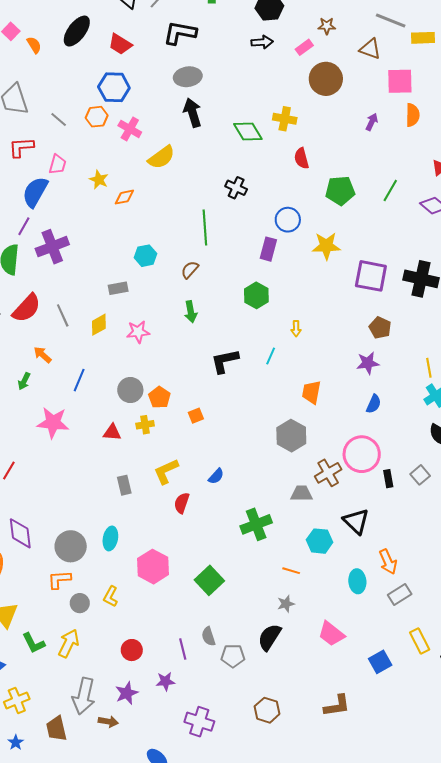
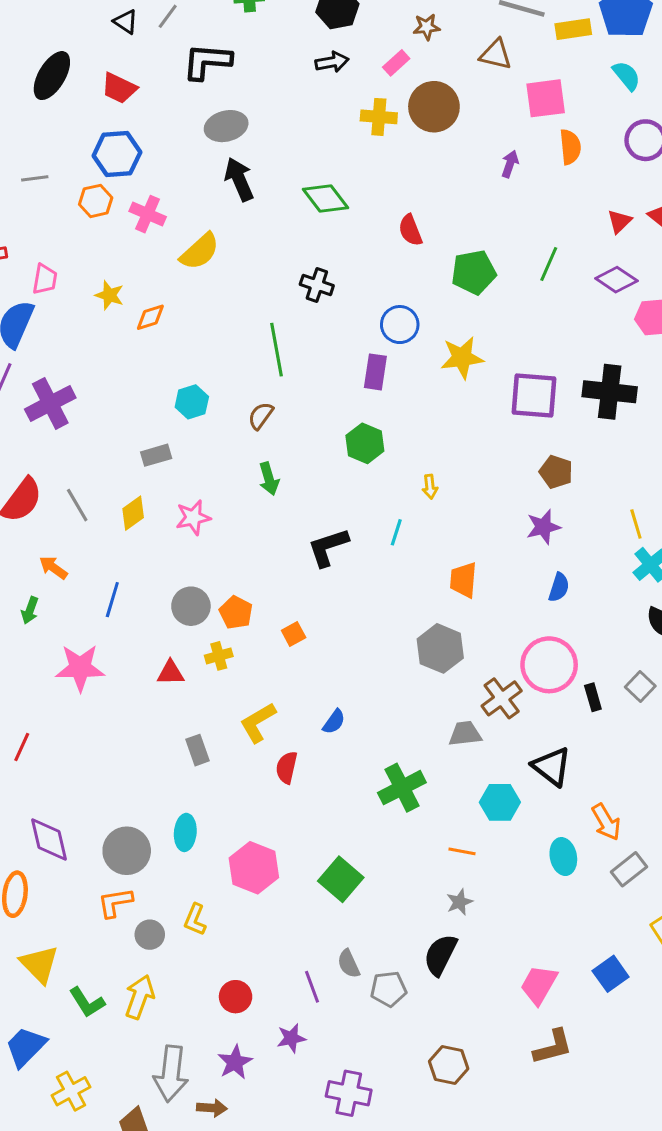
gray line: (59, 119) -> (35, 178), moved, turned -42
yellow cross: (285, 119) -> (379, 117), moved
pink trapezoid: (331, 634) -> (539, 985), moved, turned 88

